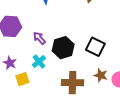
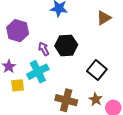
black hexagon: (63, 48) -> (66, 45), moved
cyan cross: (39, 61) -> (38, 72), size x1.5

